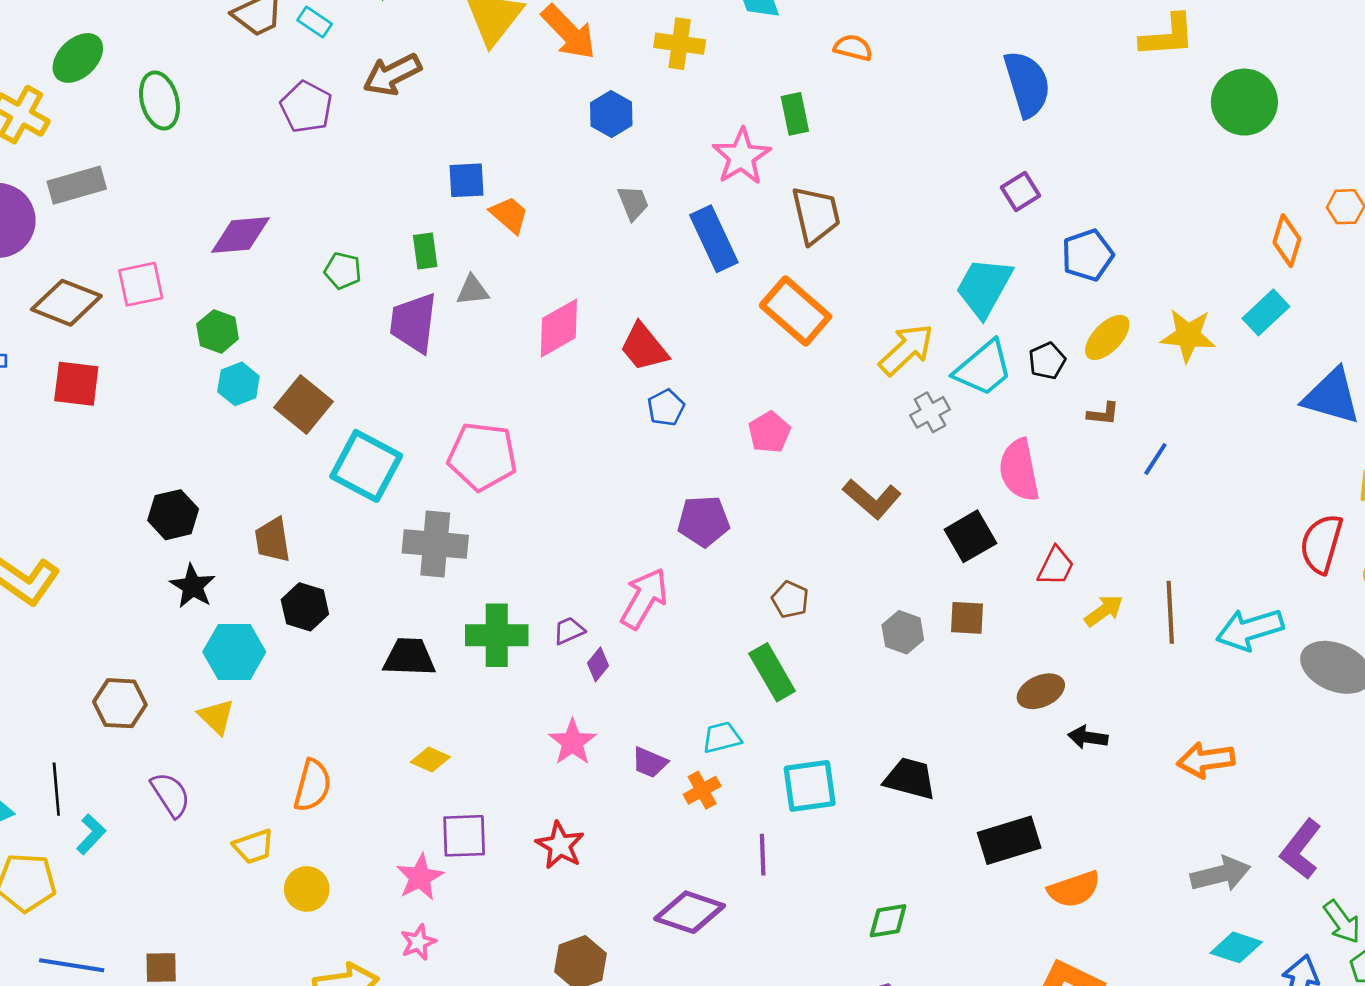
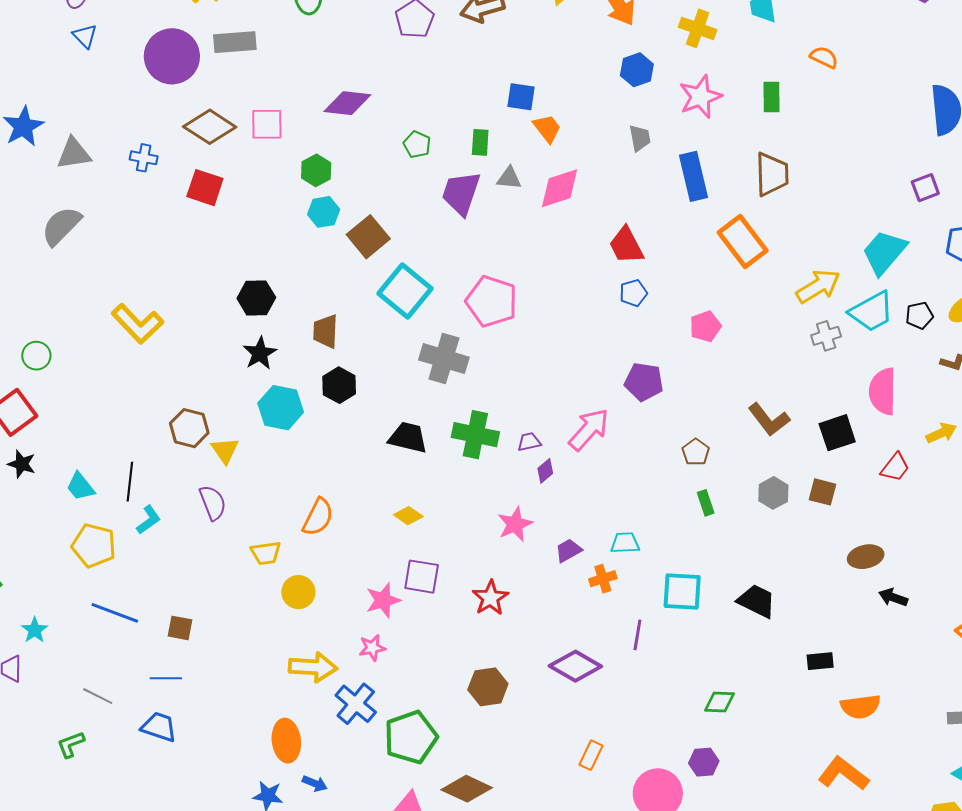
pink star: (741, 157) -> (700, 97), moved
pink diamond: (559, 328) -> (560, 188), moved
brown L-shape: (872, 499) -> (769, 419), moved
yellow arrow: (1104, 611) -> (941, 433), moved
green rectangle: (772, 672) -> (706, 503), moved, size x0.6
yellow triangle: (216, 717) -> (225, 450), moved
purple trapezoid: (650, 762) -> (568, 550), turned 116
black rectangle: (1009, 840) -> (820, 661), size x0.6

